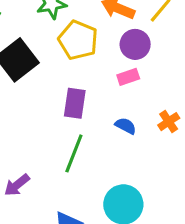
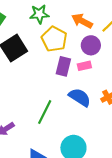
purple rectangle: (75, 103) -> (63, 66), moved
blue semicircle: (126, 126) -> (80, 97), size x1.6

